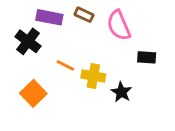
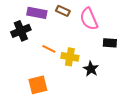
black cross: (28, 41) -> (21, 31), turned 30
orange square: (33, 93) -> (38, 85), moved, turned 30

